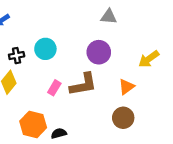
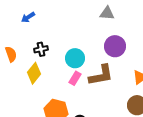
gray triangle: (109, 17) -> (107, 13), moved
cyan circle: (45, 49) -> (75, 58), moved

